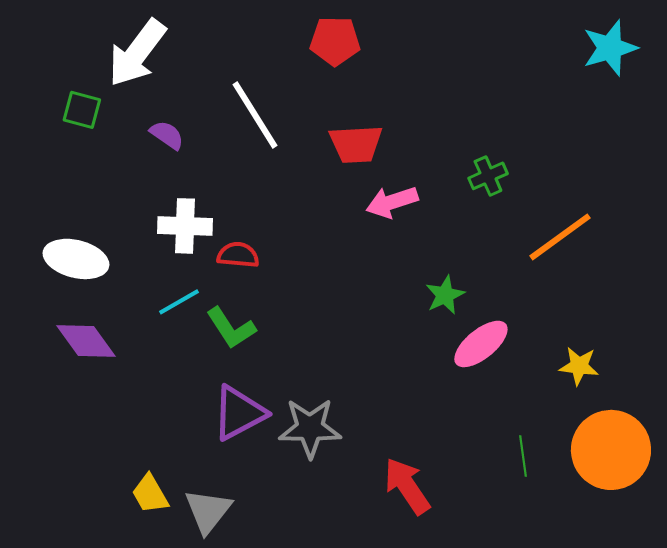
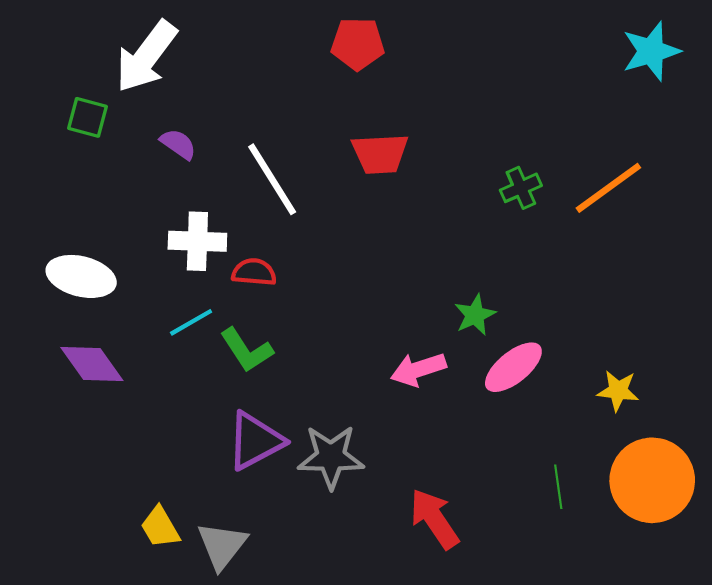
white line: (255, 115) -> (272, 179), moved
pink arrow: (392, 202) -> (418, 369), moved
orange line: (560, 237) -> (608, 188), moved

